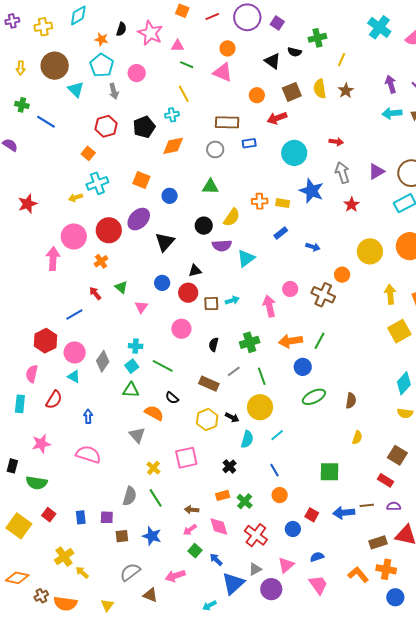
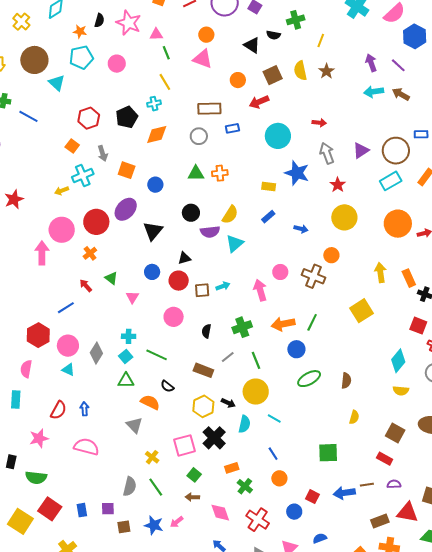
yellow cross: (43, 27) -> (21, 22), turned -36
cyan pentagon: (102, 65) -> (81, 57), turned 30
green line: (187, 65) -> (166, 53), turned 48
gray arrow: (114, 91) -> (103, 153), moved
orange cross: (260, 201) -> (220, 173), moved
yellow semicircle: (232, 217) -> (230, 215), moved
yellow circle: (370, 251) -> (344, 217), moved
yellow square: (399, 331) -> (361, 311), moved
red semicircle: (54, 400) -> (58, 410), moved
cyan line: (277, 435) -> (274, 419), turned 72
black cross: (229, 466) -> (214, 438), moved, size x1.6
orange rectangle: (223, 495) -> (232, 468), moved
red square: (49, 515) -> (50, 509), size x1.6
pink arrow: (190, 530) -> (177, 522), moved
green square: (195, 551) -> (194, 475), moved

